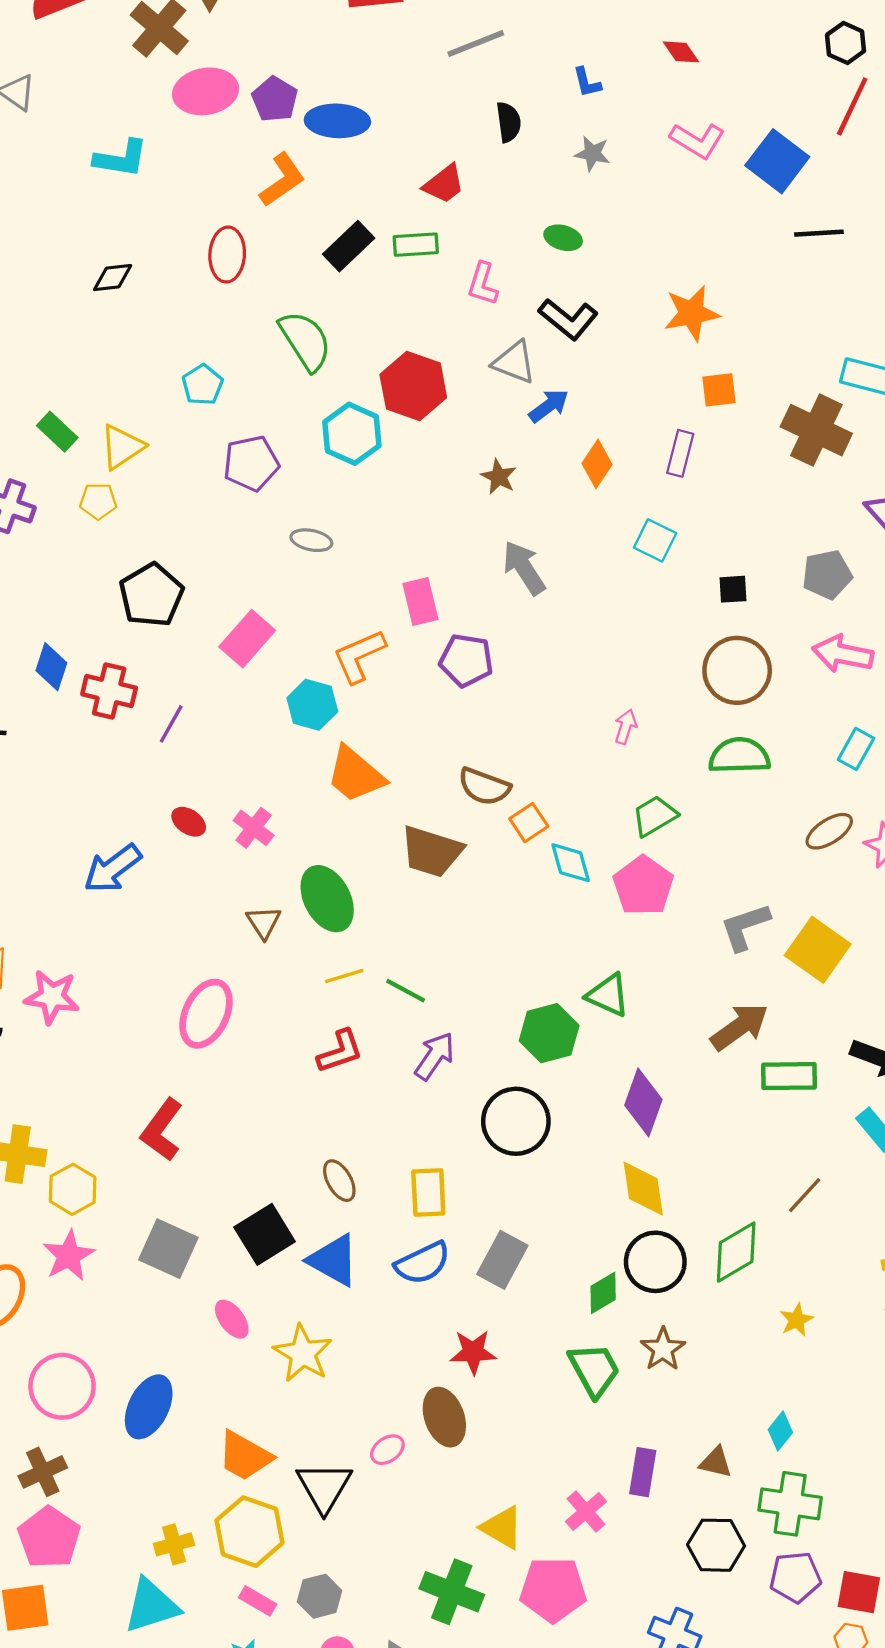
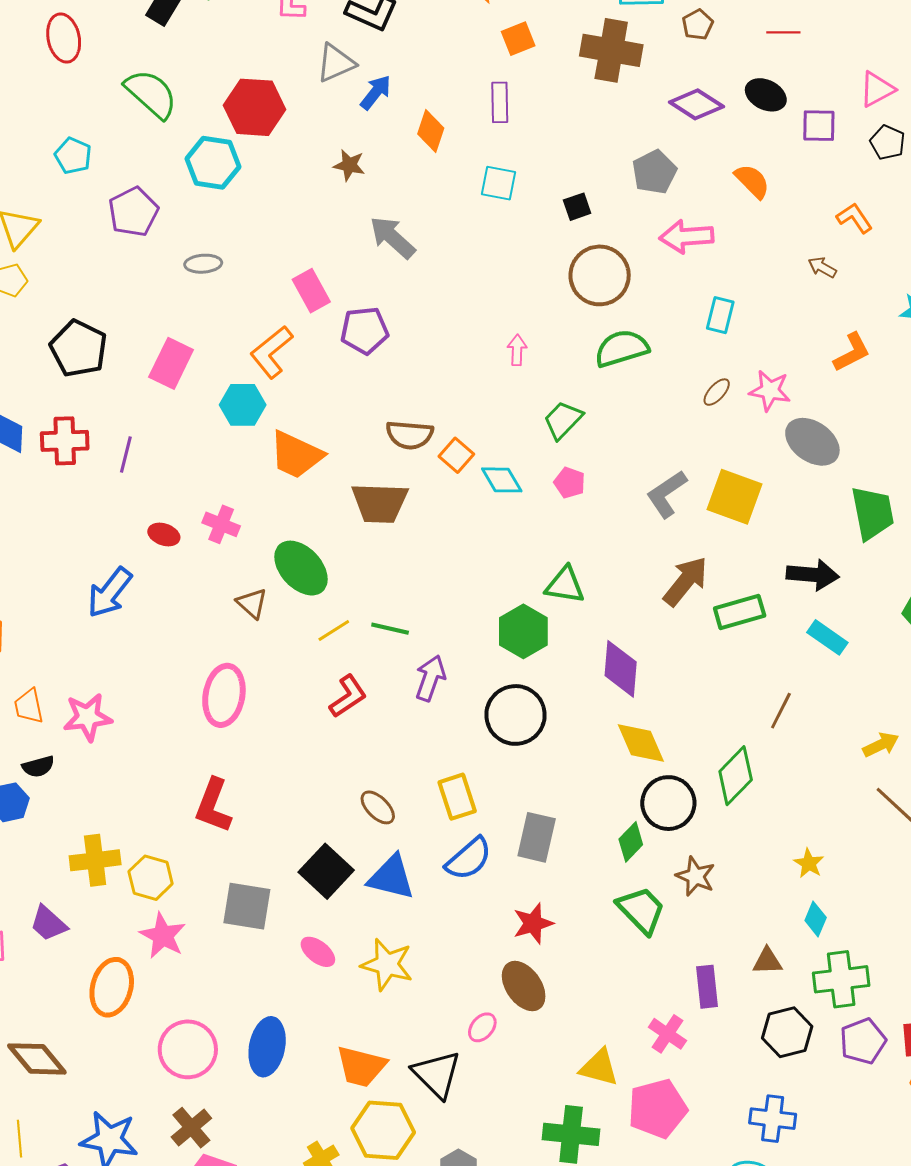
gray triangle: (514, 362) -> (336, 63), turned -30
brown ellipse: (829, 831) -> (717, 392), size x0.7
pink pentagon: (643, 886) -> (570, 483), size x0.6
yellow star: (797, 1320) -> (809, 863), moved

